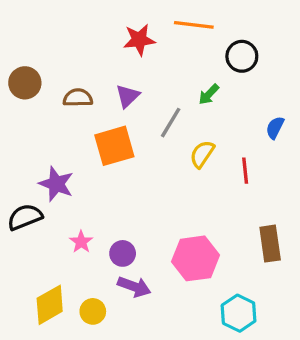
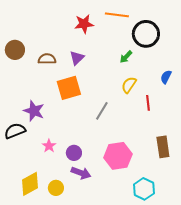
black circle: (242, 56) -> (146, 34), size x1.4
gray line: (171, 123) -> (102, 111), moved
yellow semicircle: (202, 154) -> (129, 85), moved

